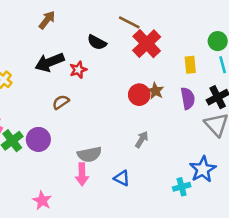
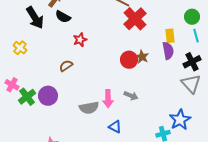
black semicircle: (97, 42) -> (63, 17), moved
black arrow: (50, 62) -> (35, 18), moved, turned -100
purple semicircle: (188, 98) -> (168, 51), moved
gray arrow: (142, 139) -> (131, 96), turned 80
pink arrow: (82, 174) -> (108, 99), moved

